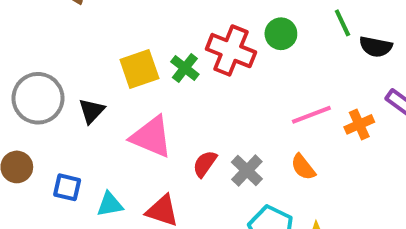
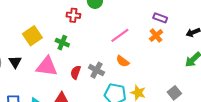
red cross: (231, 51) -> (73, 15), size x0.6
green cross: (185, 68) -> (62, 43), moved
orange cross: (359, 124) -> (156, 35), moved

